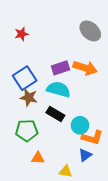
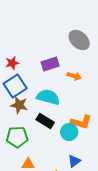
red star: (22, 34) -> (12, 63), moved
purple rectangle: (61, 68) -> (50, 64), moved
orange arrow: (85, 68) -> (74, 76), size x0.6
orange L-shape: (92, 138) -> (81, 122), moved

